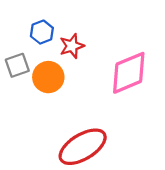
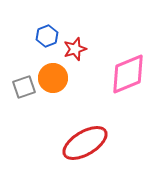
gray square: (17, 65) -> (24, 87), moved

